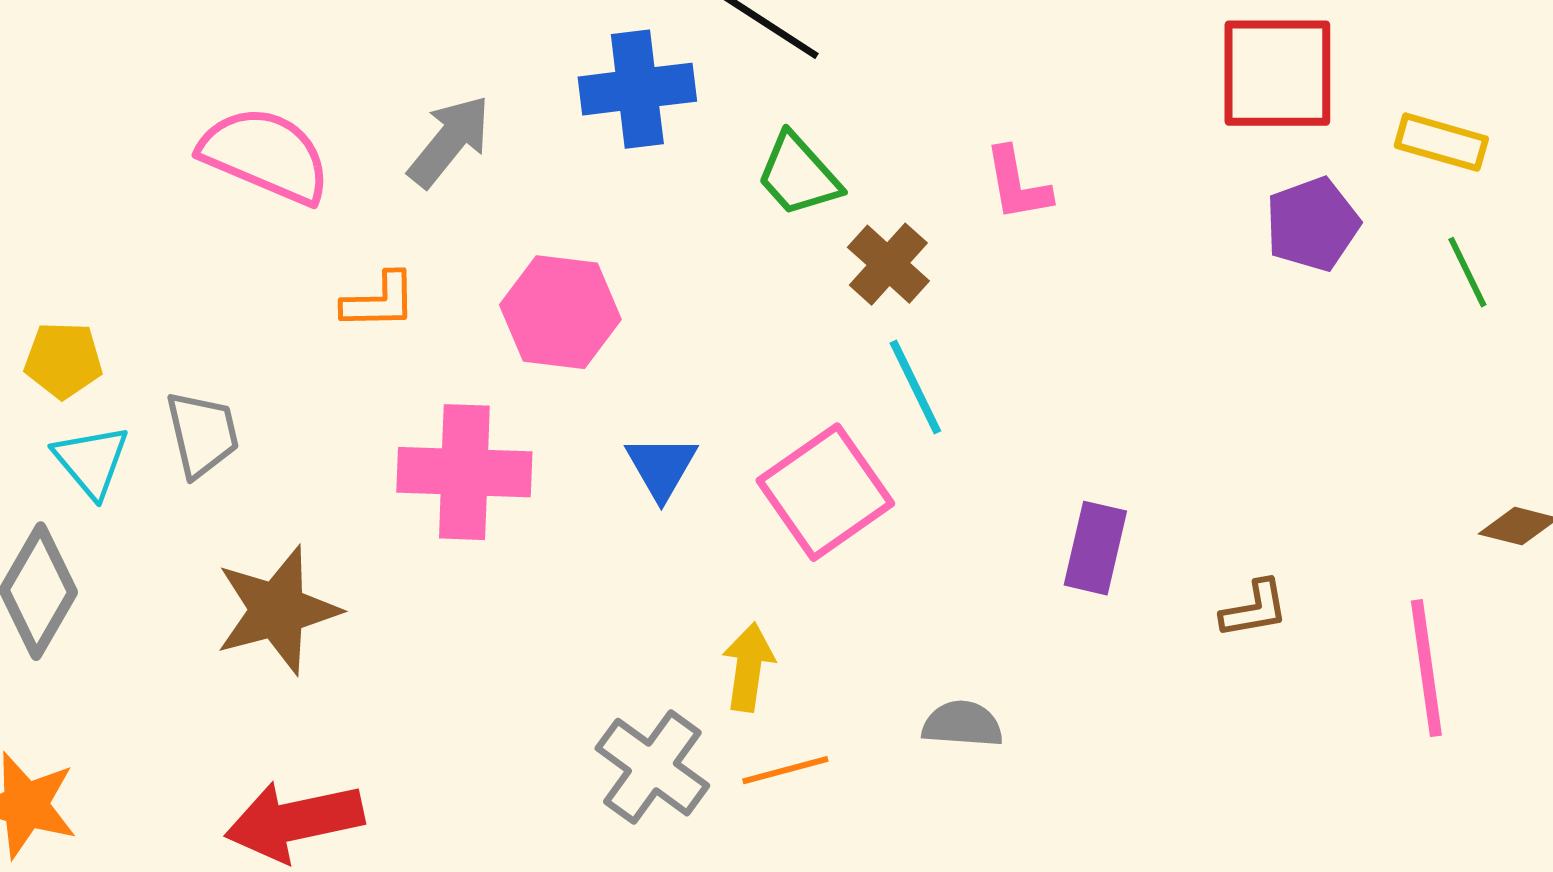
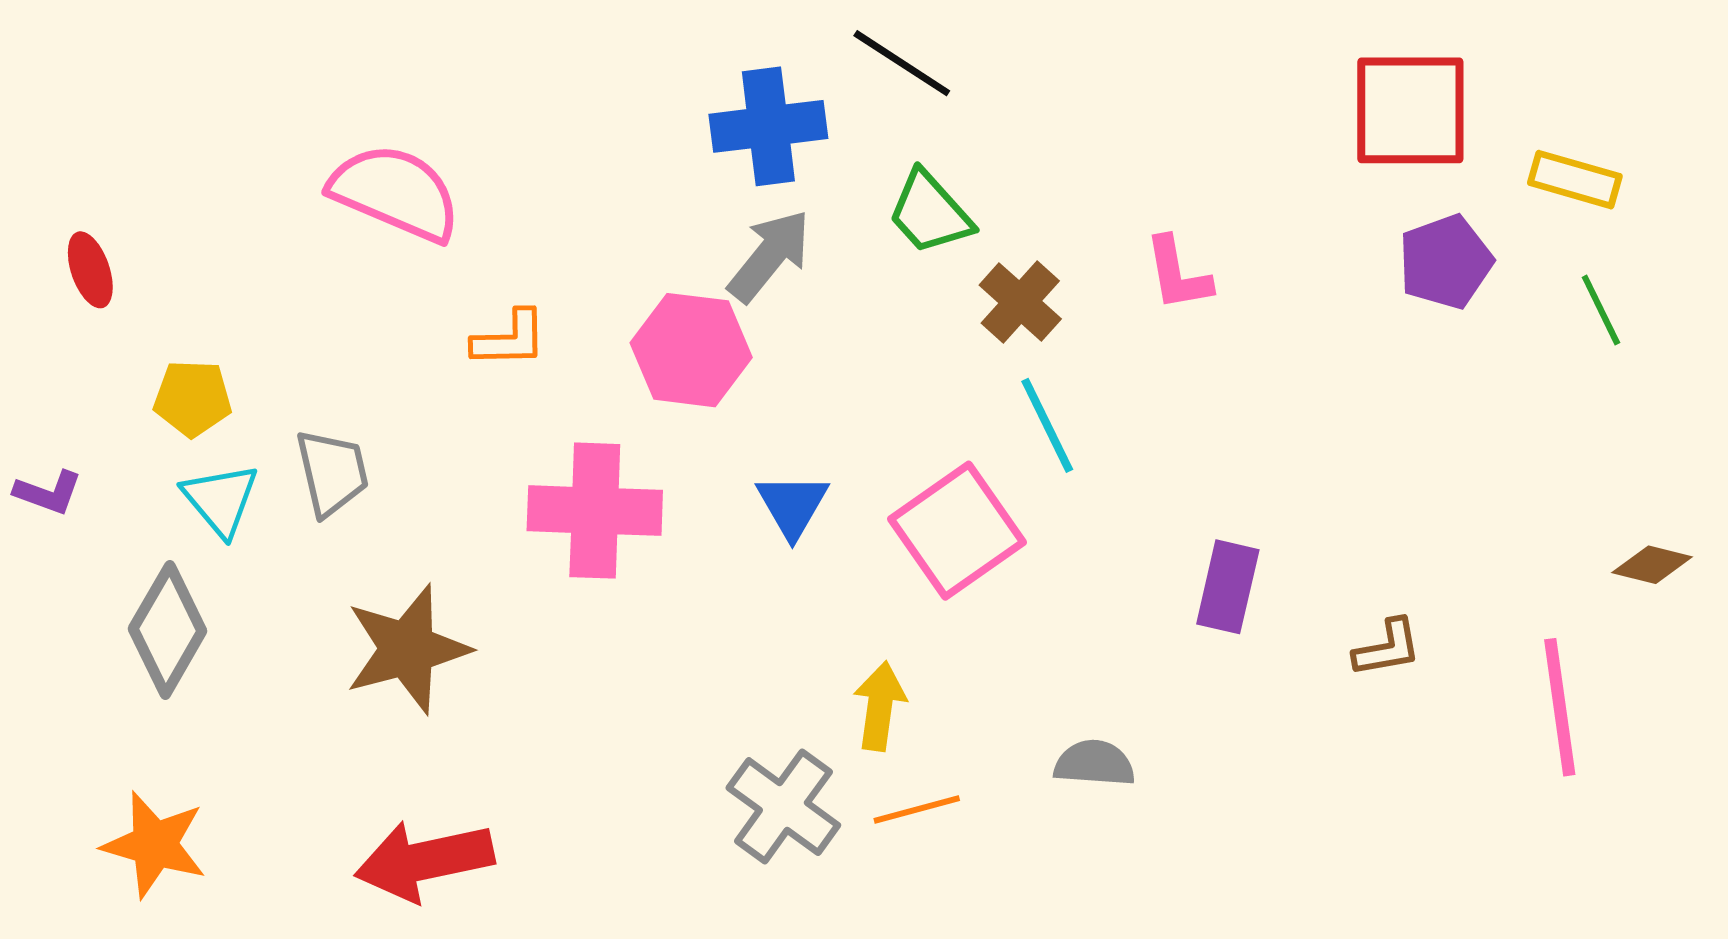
gray arrow: (449, 141) -> (769, 256), moved
pink L-shape: (1017, 184) -> (1178, 274), moved

